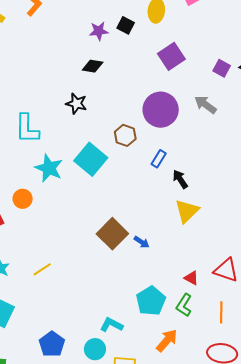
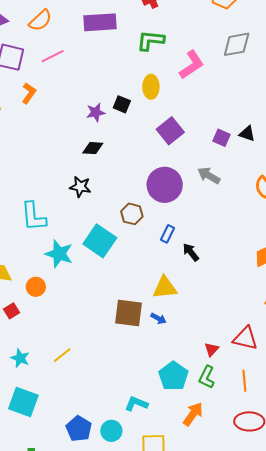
yellow triangle: (187, 211) -> (165, 288), moved, turned 44
brown square: (112, 234) -> (129, 313), turned -32
red triangle: (191, 278) -> (211, 349), turned 49
cyan circle: (95, 349) -> (111, 431), moved

